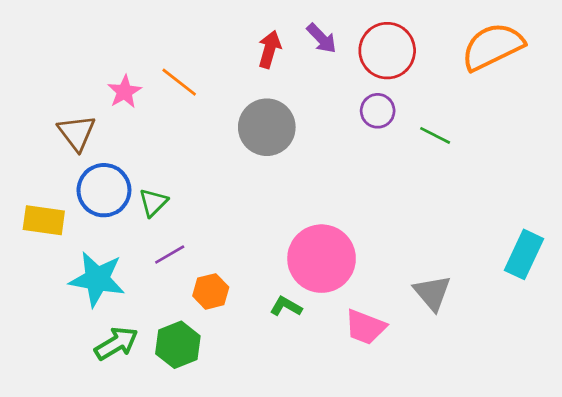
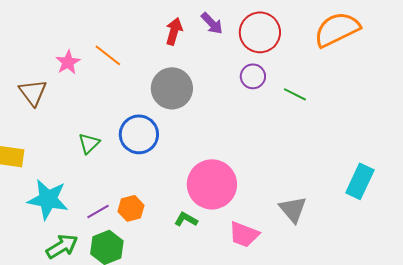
blue circle: (104, 190) -> (139, 134), moved
purple line: (170, 254) -> (98, 211), moved

